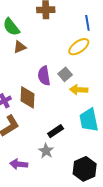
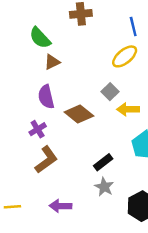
purple semicircle: (44, 76) -> (46, 97), moved
brown diamond: (27, 97) -> (79, 114), moved, turned -50
gray star: (46, 151) -> (104, 187), moved

